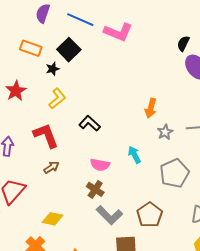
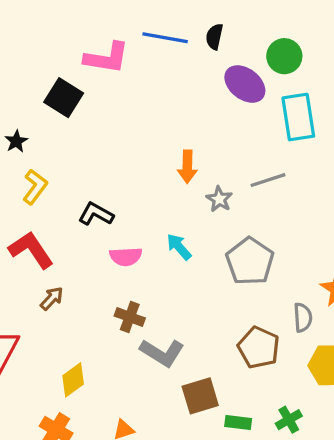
blue line: (80, 20) -> (165, 38), moved
black semicircle: (183, 43) -> (214, 37), moved
black square: (69, 50) -> (64, 98), moved
pink semicircle: (100, 165) -> (126, 257), moved
brown pentagon: (150, 215) -> (259, 348), moved
yellow diamond: (53, 219) -> (73, 380), turned -35

